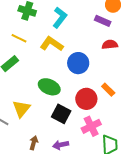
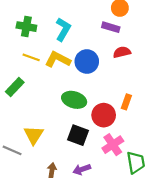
yellow line: (19, 38) -> (31, 57), moved
blue circle: (78, 63) -> (87, 62), moved
green ellipse: (49, 87) -> (74, 100), moved
orange rectangle: (108, 90) -> (126, 102), turned 72

